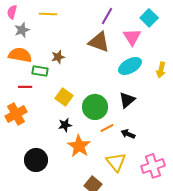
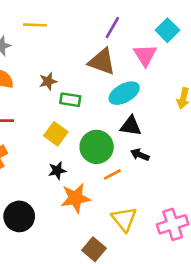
cyan ellipse: (130, 66) -> (124, 93), moved
green rectangle: (40, 71) -> (70, 100), moved
black triangle: (127, 100) -> (131, 126), moved, turned 48
black arrow: (128, 134) -> (140, 155), moved
orange star: (79, 146) -> (76, 198), turned 30

